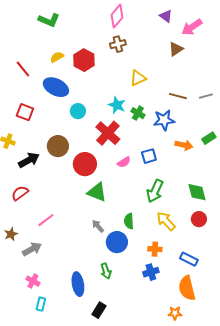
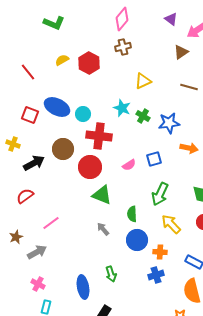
blue ellipse: (56, 87) -> (57, 107), moved
brown line: (178, 96) -> (189, 87), moved
red cross: (108, 133) -> (99, 136), moved, turned -35
green semicircle: (129, 221) -> (132, 214), moved
blue circle: (117, 242) -> (137, 240), moved

